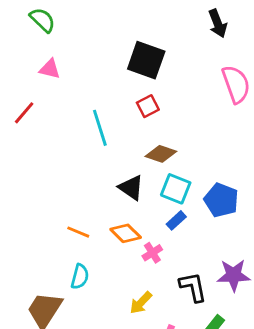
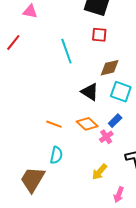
red square: (148, 106) -> (99, 35), turned 35
brown diamond: (161, 154) -> (110, 68), turned -30
blue rectangle: (176, 220) -> (115, 121), moved

